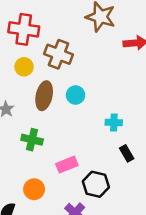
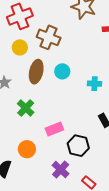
red cross: (24, 29) -> (20, 16), turned -30
cyan cross: (114, 123) -> (95, 84), moved
green cross: (32, 140) -> (26, 108), turned 30

